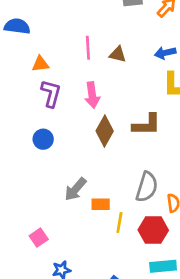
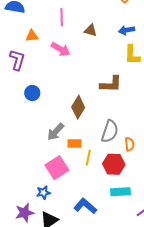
pink line: (88, 48) -> (62, 17), moved
purple L-shape: (51, 93) -> (17, 60), moved
pink arrow: (92, 95) -> (61, 49), moved, turned -54
brown diamond: (105, 131) -> (78, 107), moved
pink square: (39, 238) -> (57, 168), moved, size x1.6

